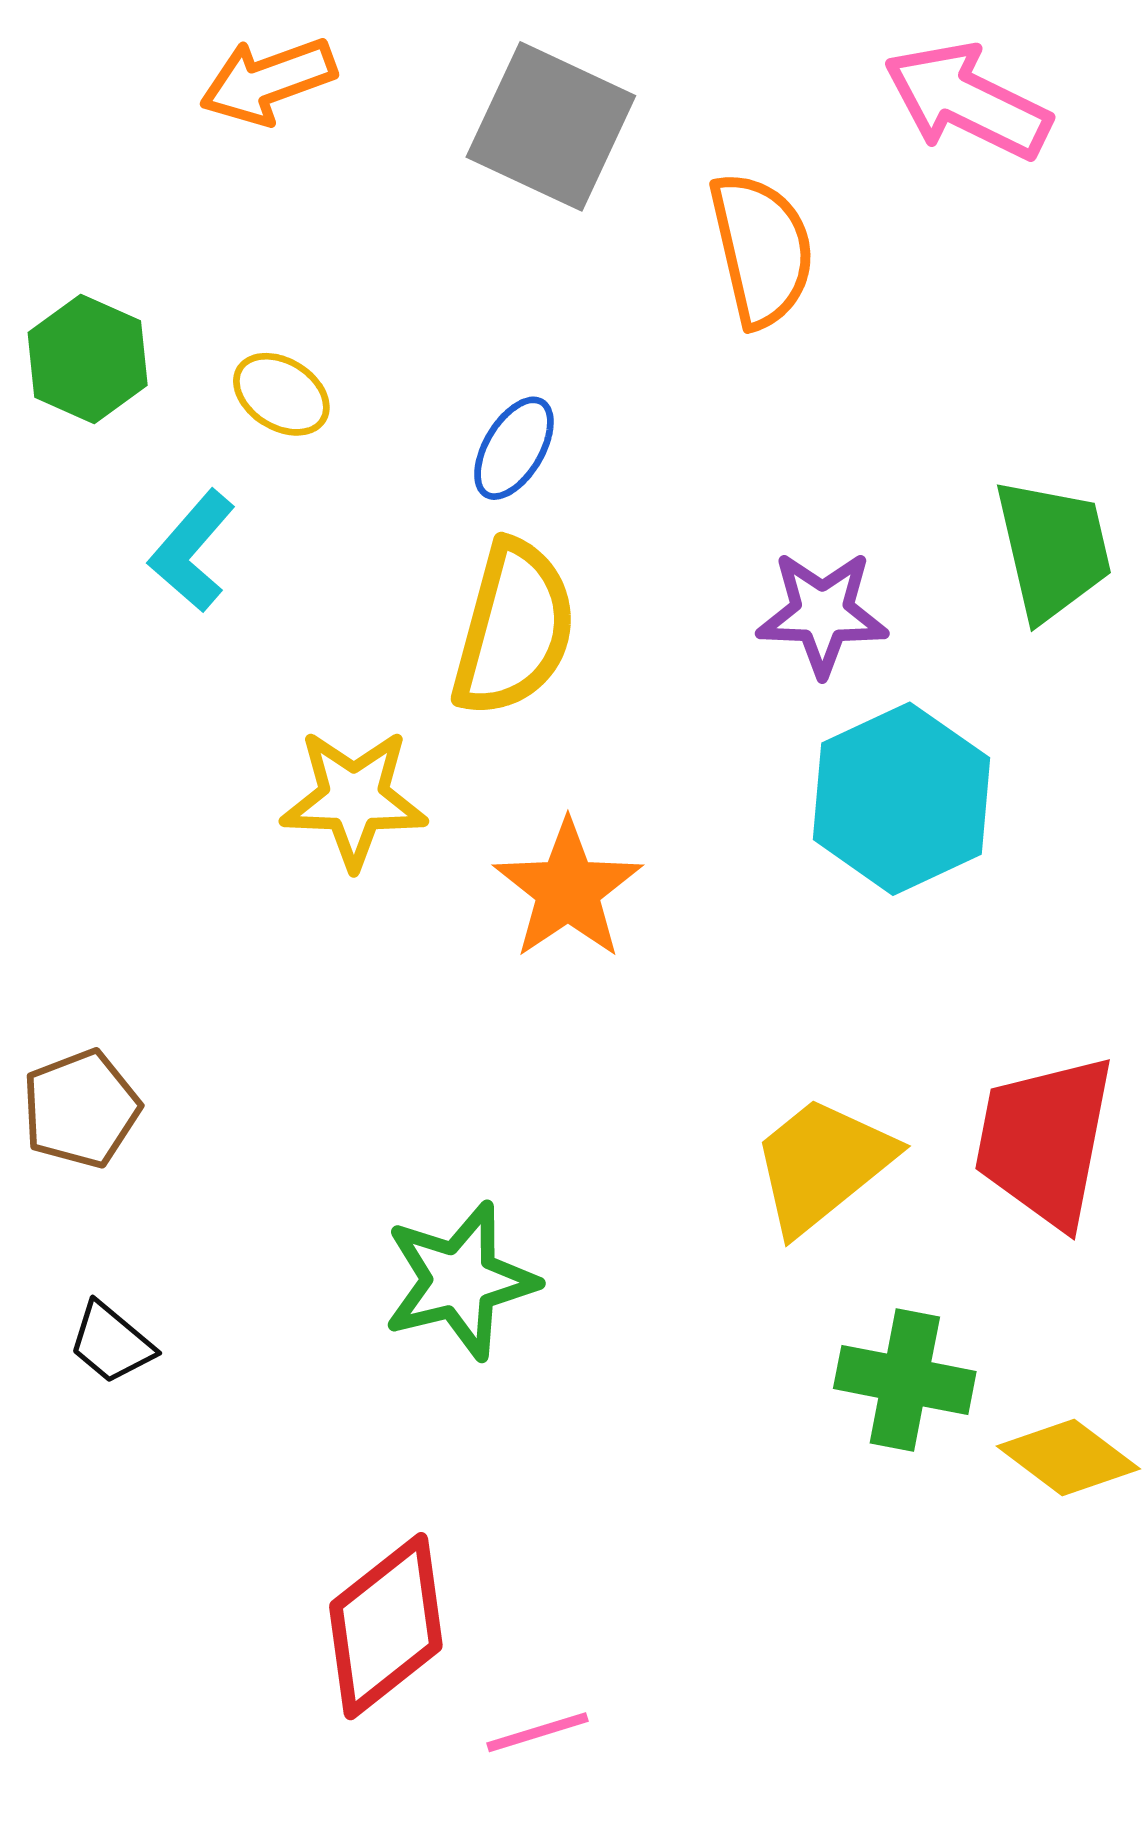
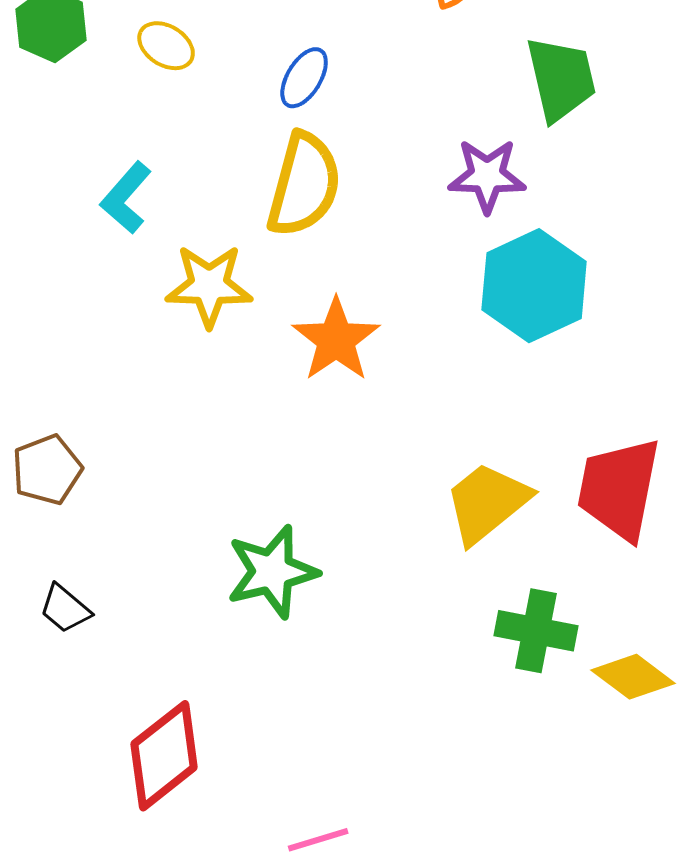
green trapezoid: (1053, 549) -> (561, 79), moved
cyan L-shape: (192, 551) -> (126, 198), moved
red diamond: (386, 1626) -> (164, 756), moved

